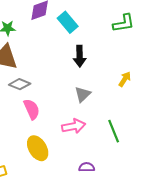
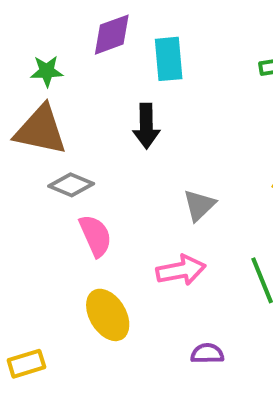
cyan rectangle: (68, 22) -> (169, 59), turned 35
black arrow: (80, 56) -> (146, 126), moved

